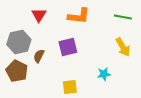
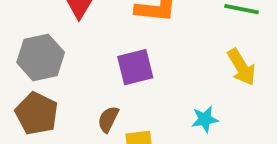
brown semicircle: (39, 56) -> (108, 119), moved

